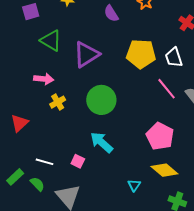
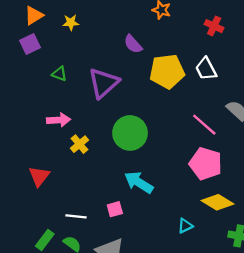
purple semicircle: (111, 13) -> (133, 44), moved
green triangle: (51, 41) -> (59, 74), size x0.6
pink line: (167, 89) -> (204, 125), moved
pink square: (78, 161) -> (115, 209), turned -32
cyan triangle: (134, 185) -> (185, 226), turned 40

